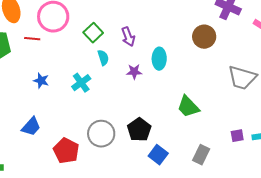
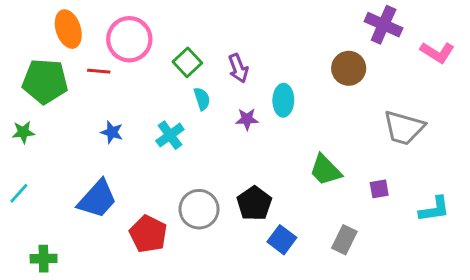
blue trapezoid: (31, 127) -> (97, 199), size x1.4
purple square: (237, 136) -> (379, 189), moved

